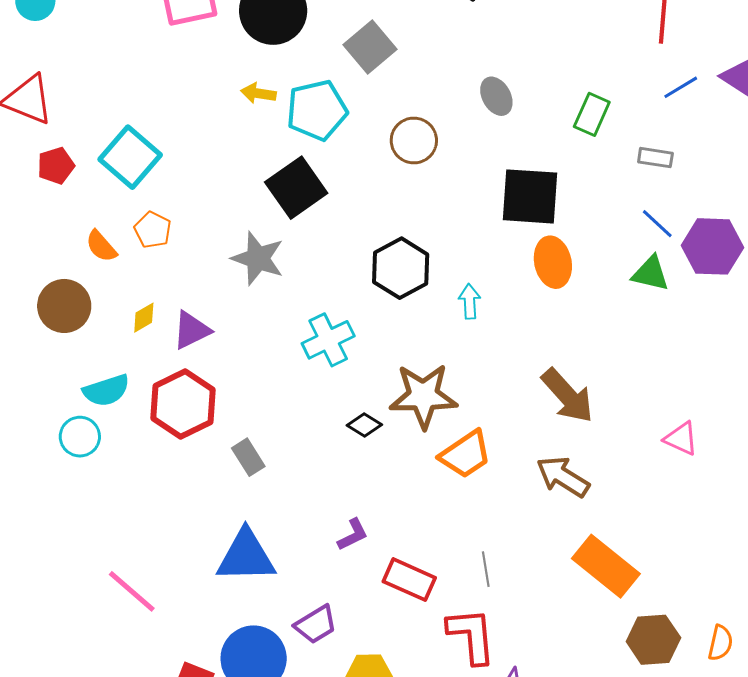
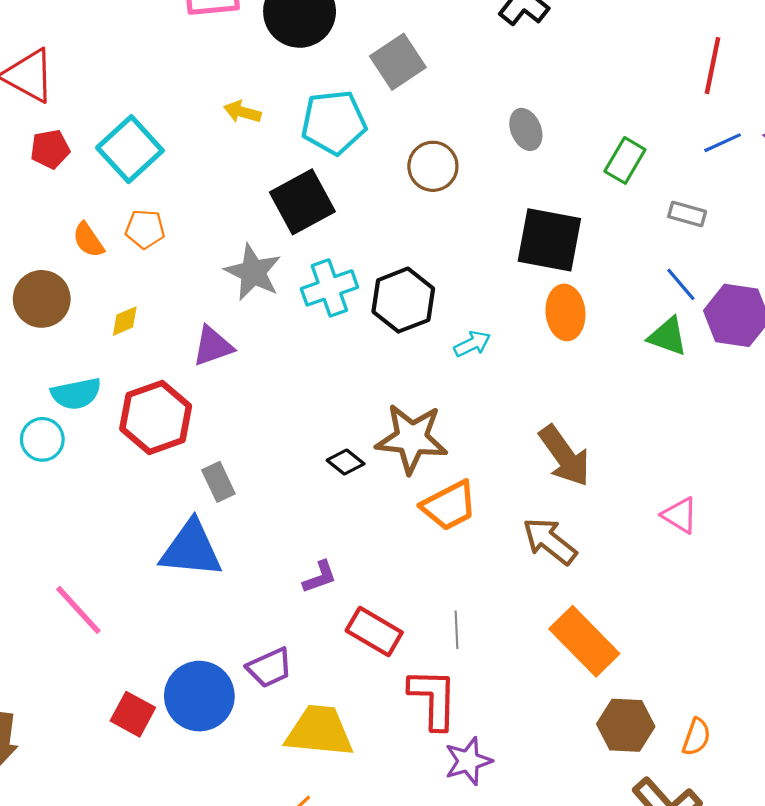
yellow arrow: (258, 93) -> (242, 112), moved
orange pentagon: (153, 230) -> (145, 229), turned -30
cyan arrow: (470, 301) -> (472, 344), turned 60
purple triangle: (191, 330) -> (213, 346), moved
cyan cross: (328, 340) -> (329, 288), moved
blue triangle: (246, 556) -> (191, 549), moved

